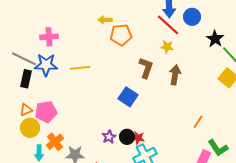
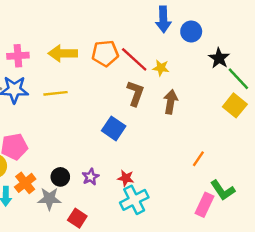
yellow arrow: (105, 20) -> (63, 53), moved, size x1.6
red line: (168, 25) -> (134, 59), moved
black circle: (127, 137) -> (60, 177), moved

